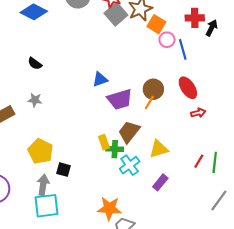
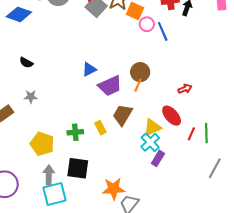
red ellipse: (188, 88) -> (172, 116), moved
green cross: (115, 149) -> (75, 132), moved
cyan cross: (130, 165) -> (150, 142), moved
black square: (64, 170) -> (78, 168), moved, size x1.6

